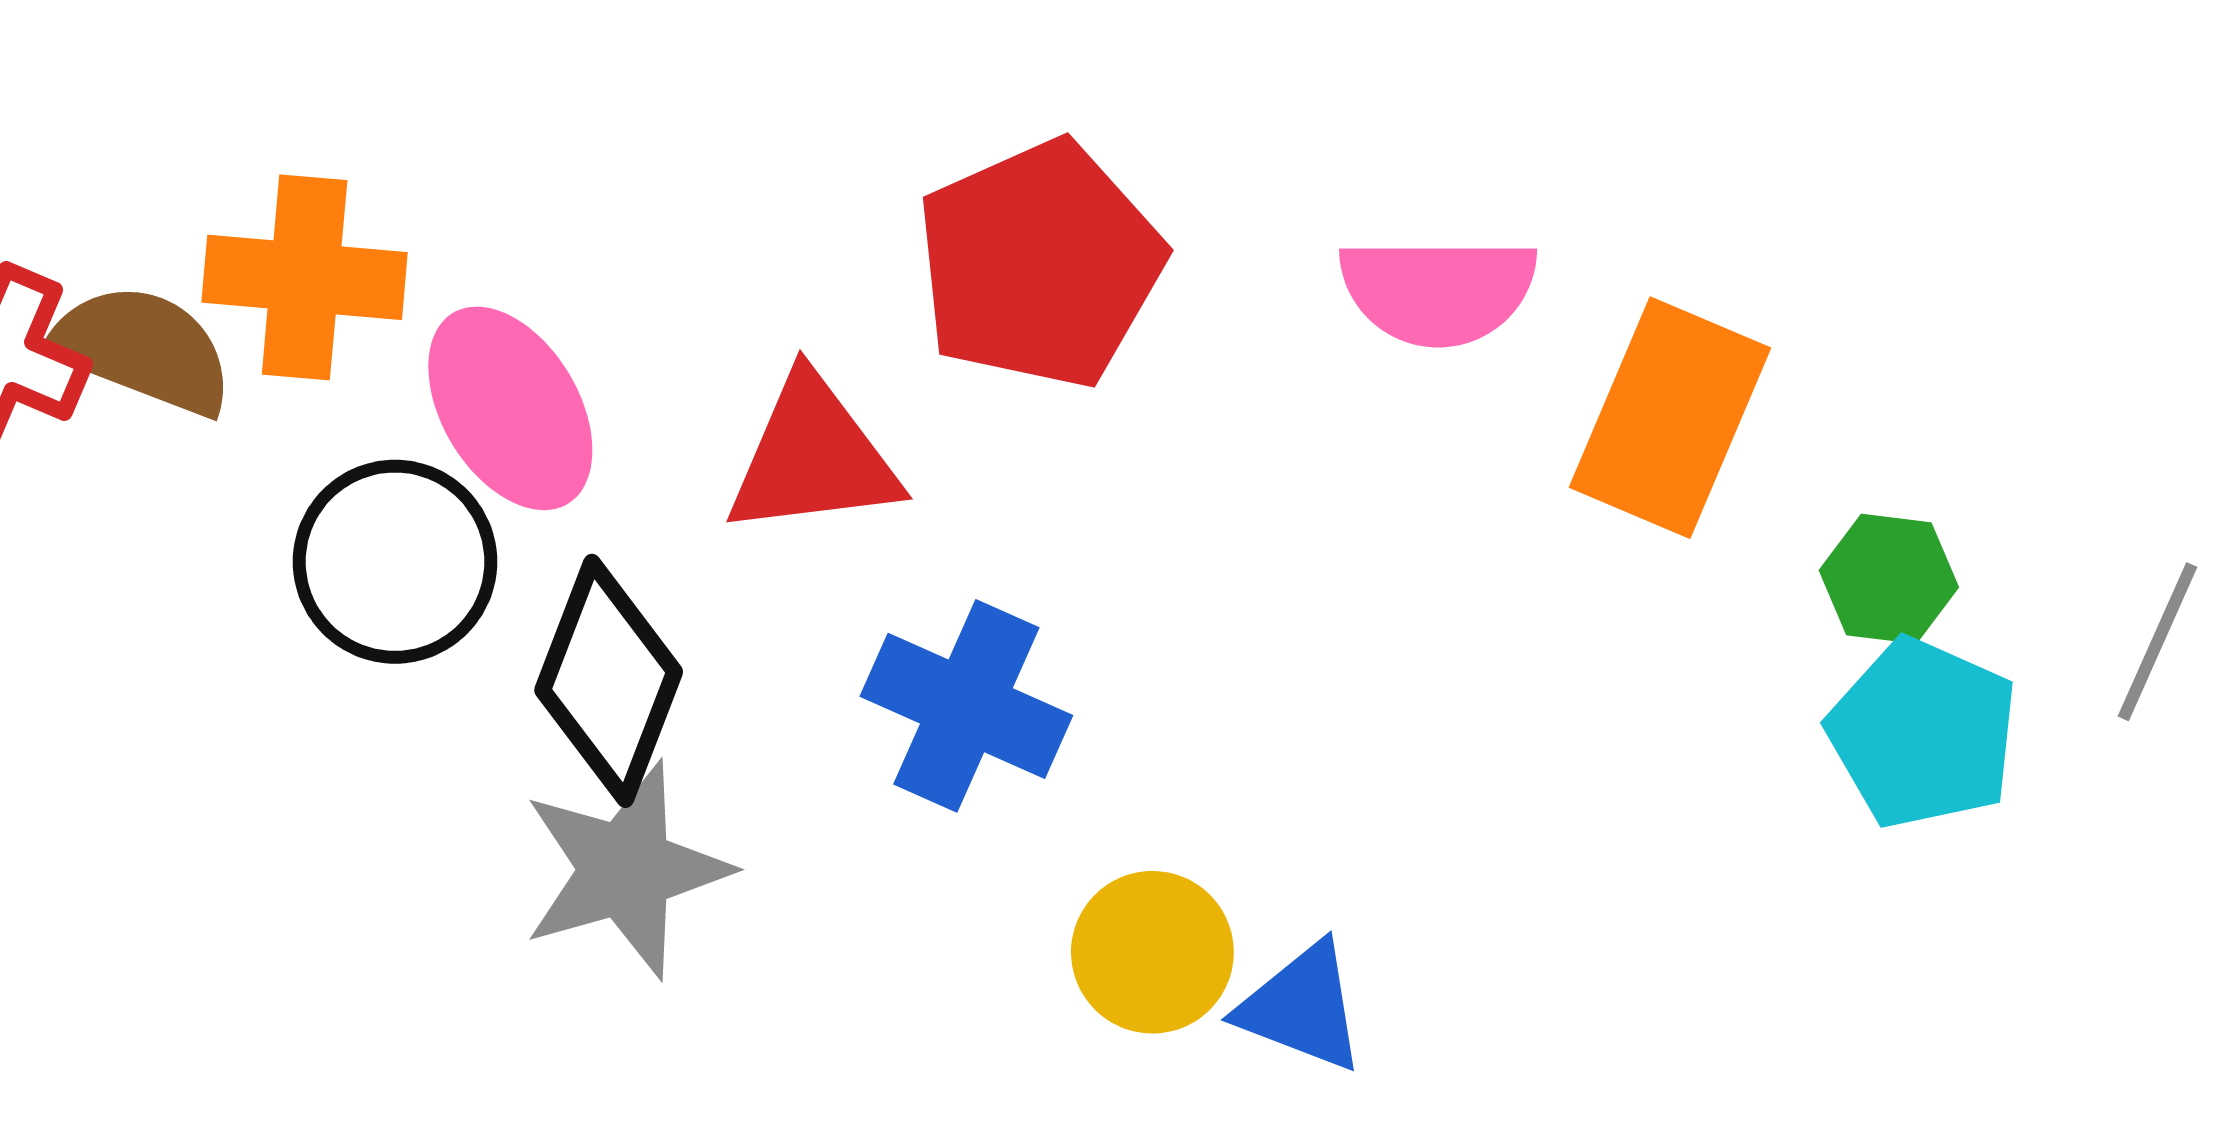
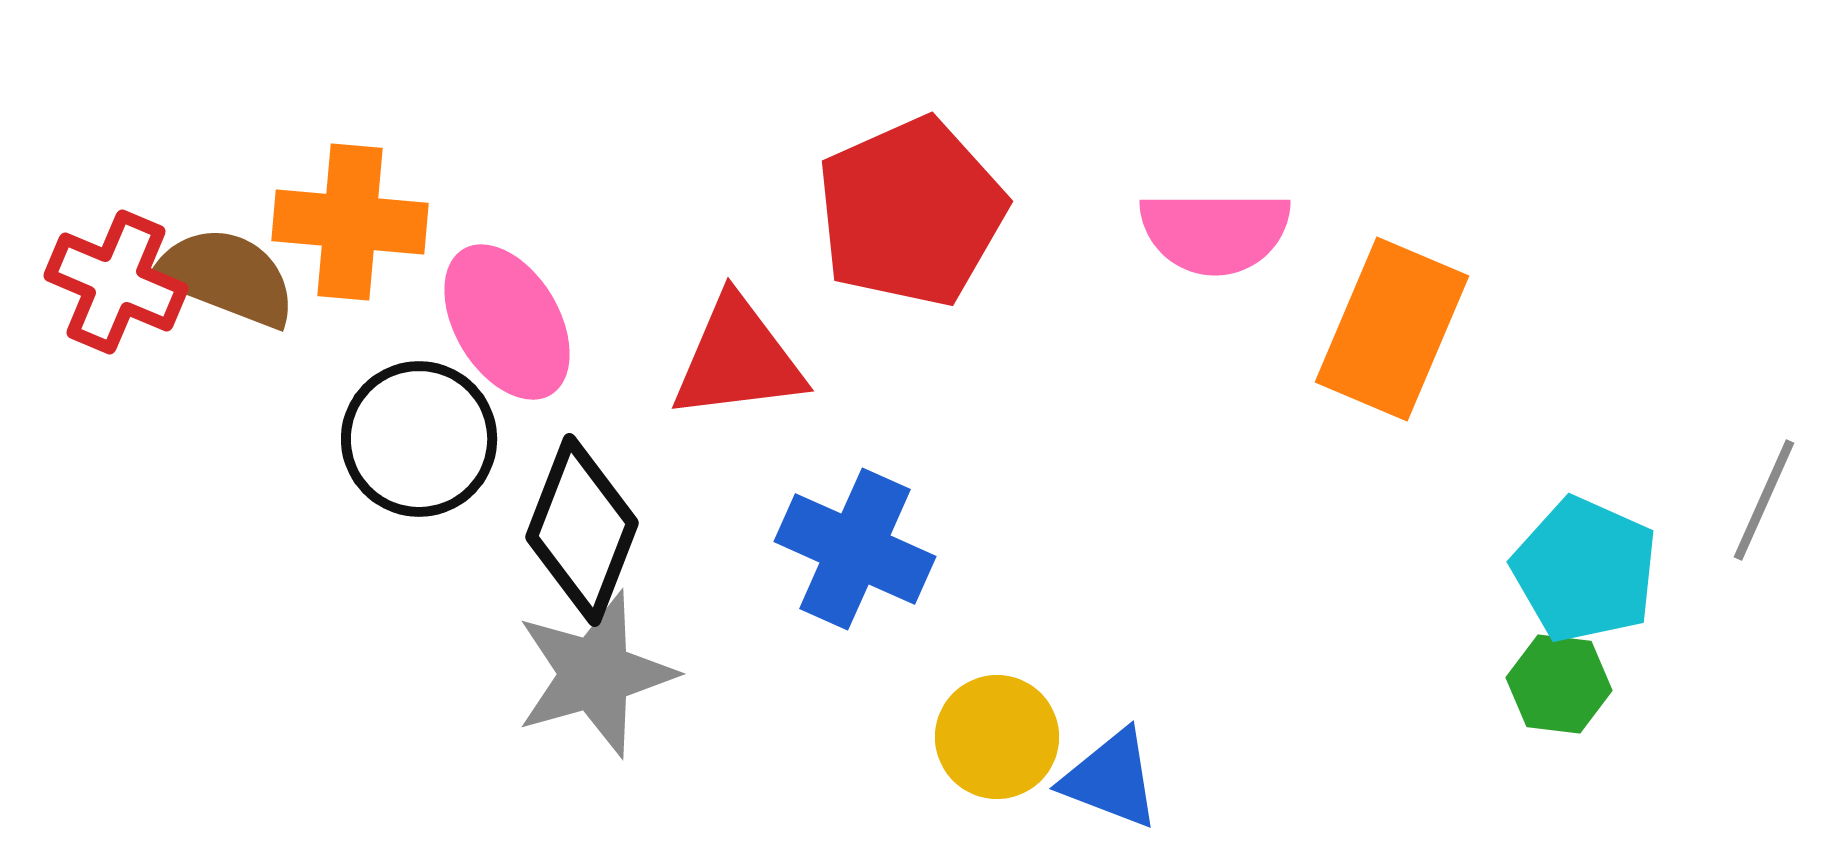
green hexagon: (1889, 579) -> (1559, 684), moved

